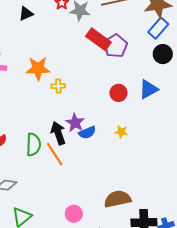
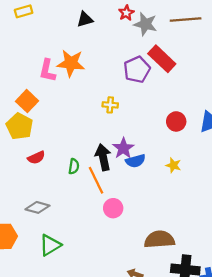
purple pentagon: (116, 46) -> (137, 69), moved
orange star: (38, 68) -> (71, 63), moved
green semicircle: (33, 145) -> (74, 166), size x0.6
pink circle: (74, 214) -> (113, 208), moved

